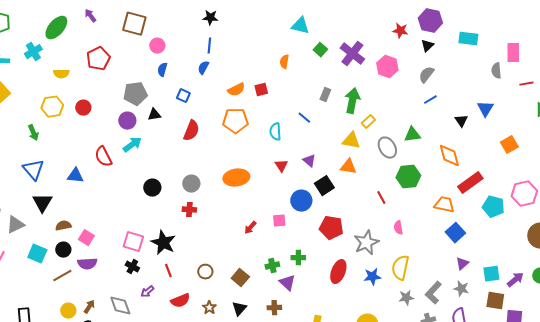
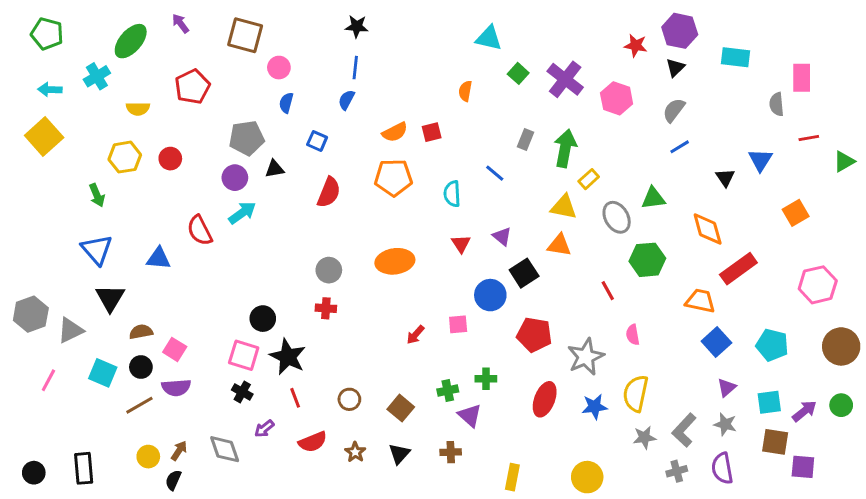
red line: (526, 84) -> (809, 138), moved
black circle: (152, 188) -> (263, 319), moved
cyan pentagon: (493, 207) -> (772, 345), moved

